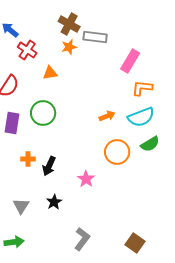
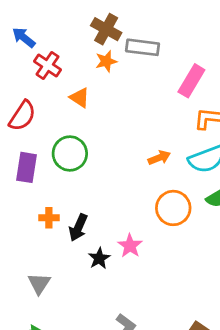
orange triangle: (50, 73) -> (80, 98), turned 42
black star: (54, 202) -> (99, 258), moved

